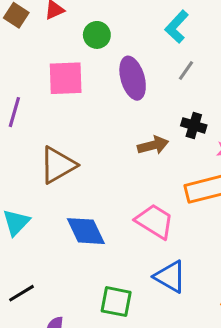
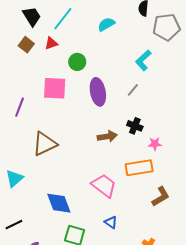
cyan L-shape: (177, 27) -> (143, 60), moved
blue diamond: (86, 231) -> (59, 203), moved
blue triangle: (170, 277) -> (111, 222), size x0.6

